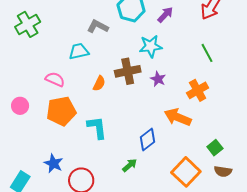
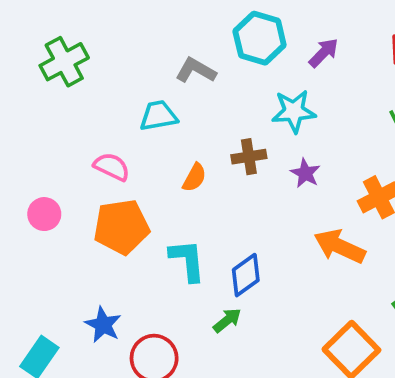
brown cross: (128, 71) -> (249, 157), size x0.7
blue diamond: (148, 140) -> (246, 275), moved
green arrow: (130, 165) -> (227, 320), moved

